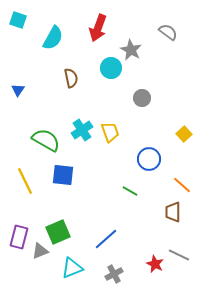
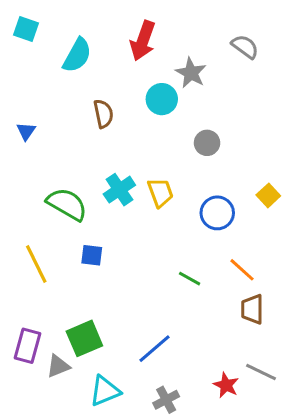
blue circle: (149, 159) -> (217, 213), moved
blue square: (63, 175) -> (92, 255), size x0.7
orange line: (182, 185) -> (242, 270), moved

